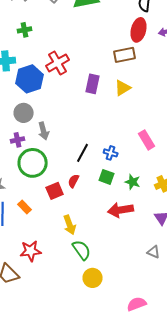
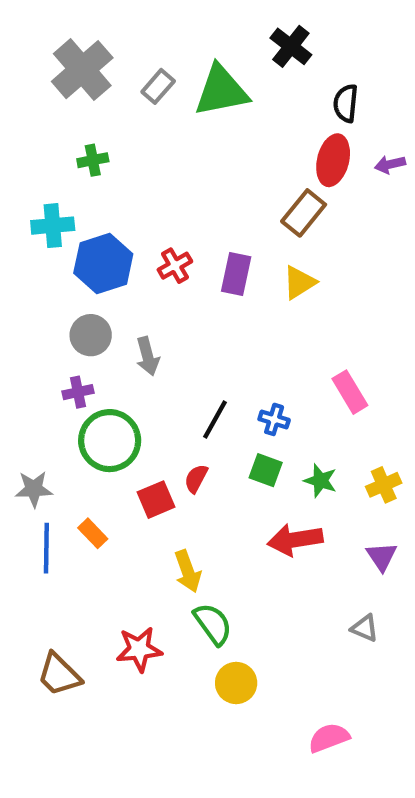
brown rectangle: (125, 55) -> (304, 213), turned -40
red cross: (58, 63) -> (175, 266), moved, size x0.7
gray arrow: (44, 131) -> (148, 356), moved
red star: (31, 251) -> (139, 649), moved

